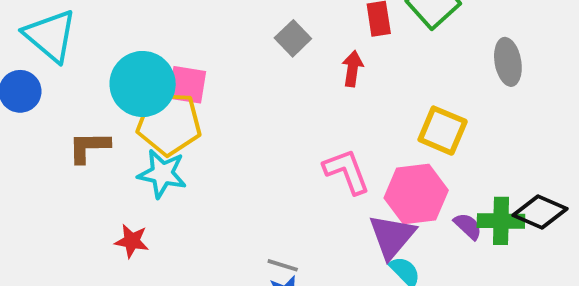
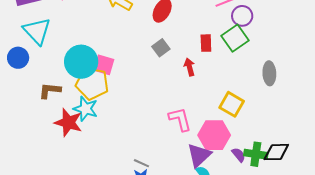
red arrow: (352, 69) -> (189, 67), turned -30
black diamond: (540, 212) -> (276, 152), turned -32
red star: (132, 241) -> (68, 122), moved, size x1.6

